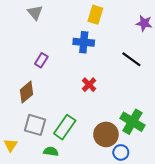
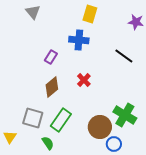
purple rectangle: (41, 60) -> (51, 57), moved
brown diamond: (26, 92) -> (52, 87), moved
green semicircle: (51, 151) -> (48, 143), turned 48

